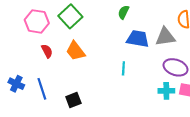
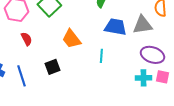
orange trapezoid: (76, 51) -> (71, 39), moved
black square: (73, 100) -> (52, 67), moved

